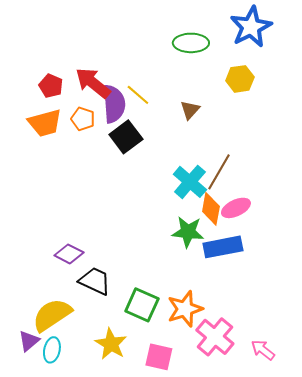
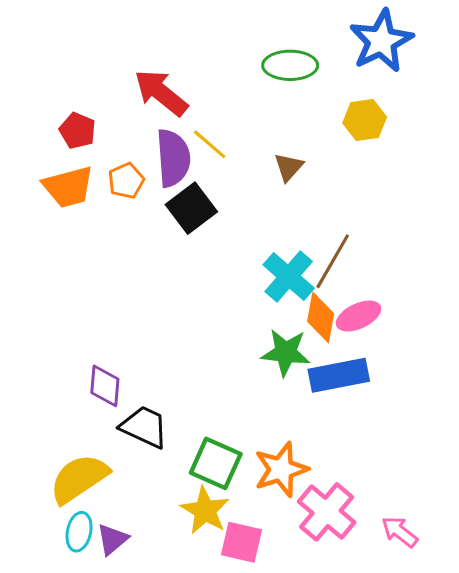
red arrow: (93, 83) -> (161, 93), moved
orange pentagon: (83, 119) -> (126, 181), turned 30
purple diamond: (69, 254) -> (105, 386), turned 68
purple triangle: (29, 341) -> (112, 539), moved
yellow star: (111, 344) -> (205, 510), moved

